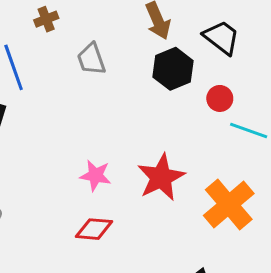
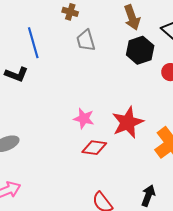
brown cross: (46, 19) -> (70, 12), moved, turned 35
red diamond: (94, 229) -> (94, 148), moved

